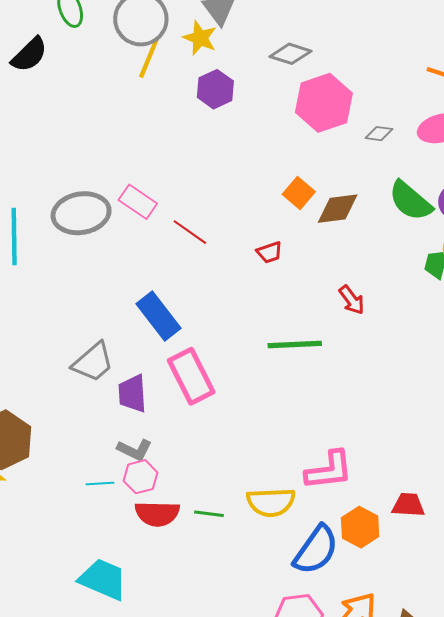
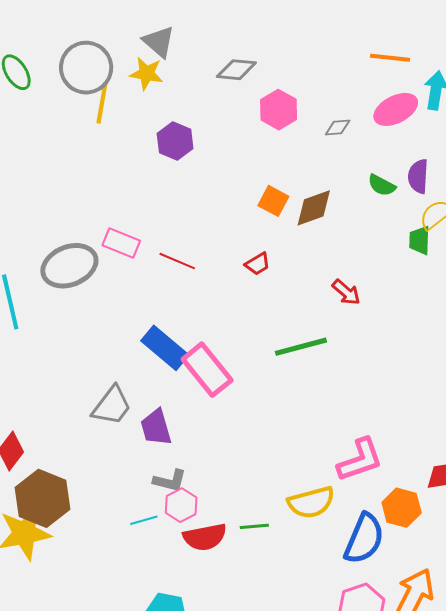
purple hexagon: (215, 89) -> (175, 141), moved
pink hexagon: (324, 103) -> (279, 110), size x0.7
green semicircle: (410, 201) -> (382, 185), size x0.6
pink rectangle: (191, 376) -> (207, 370), moved

